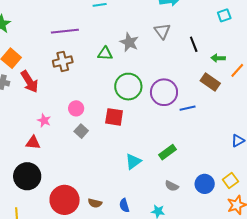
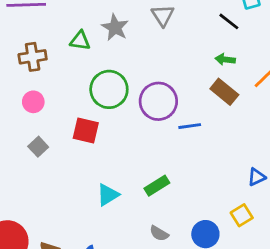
black line: (194, 44) -> (229, 21), moved, turned -35
green arrow: (218, 58) -> (225, 59), moved
brown cross: (63, 61) -> (33, 57), moved
pink circle: (76, 108) -> (33, 102), moved
yellow square: (230, 180) -> (242, 215), moved

